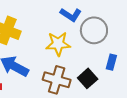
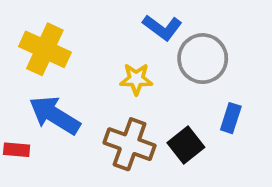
yellow star: (58, 44) -> (136, 79), size x0.7

